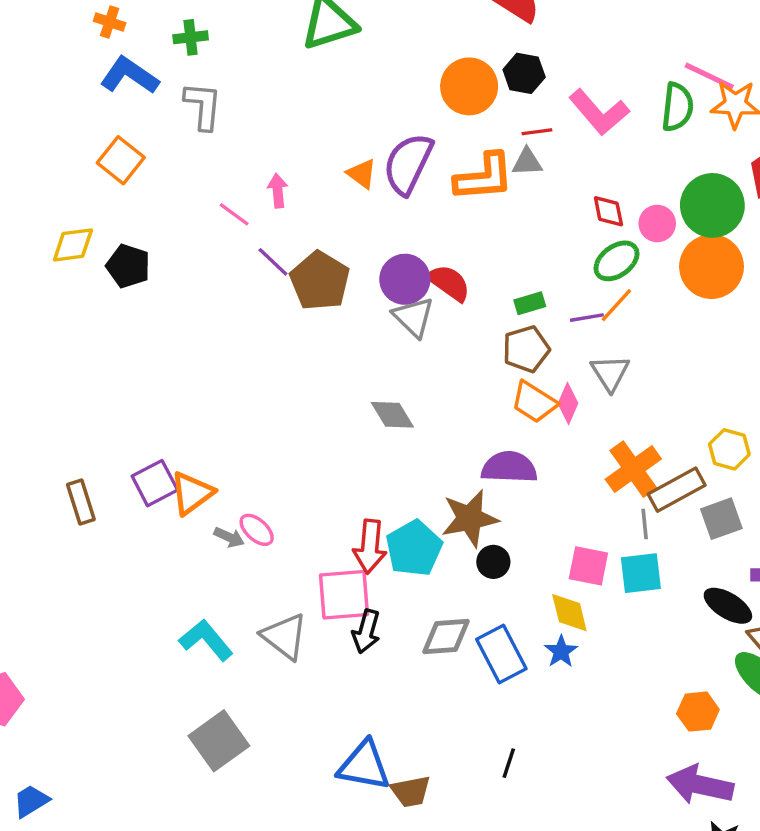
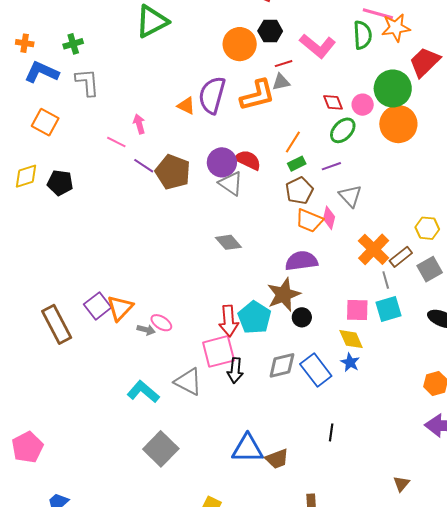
orange line: (616, 305) -> (293, 142), moved
brown rectangle: (677, 490) -> (401, 257), size x0.7
brown rectangle: (81, 502) -> (57, 324), size x1.5

